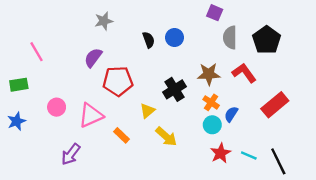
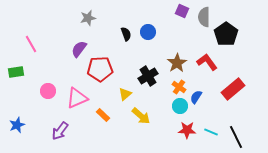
gray semicircle: (230, 38) -> (204, 17), moved
brown star: (209, 74) -> (177, 63), turned -30
blue star: (16, 121) -> (17, 125), moved
red star: (221, 153) -> (187, 130), turned 30

